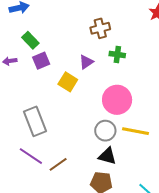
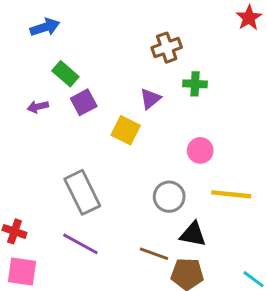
pink circle: (117, 100) -> (200, 150), size x0.6
gray circle: (105, 131) -> (169, 197), moved
brown line: (58, 164) -> (154, 254), moved, turned 60

